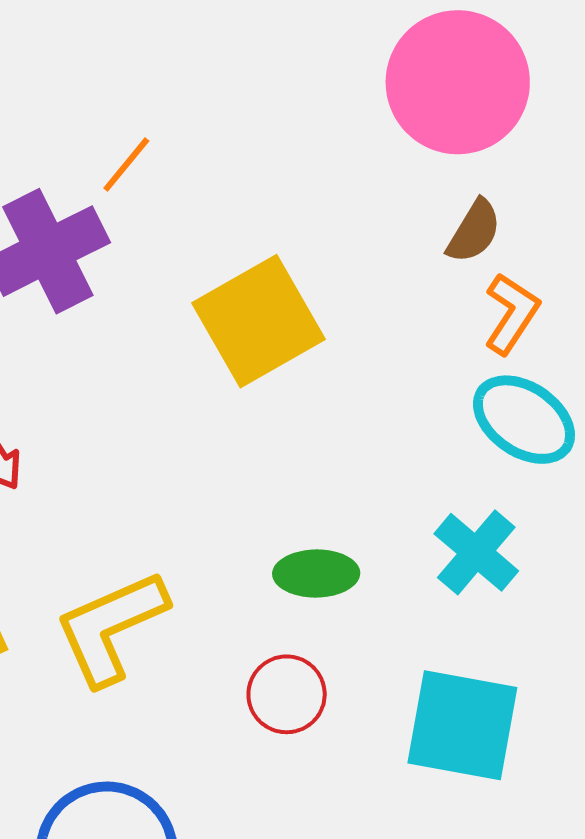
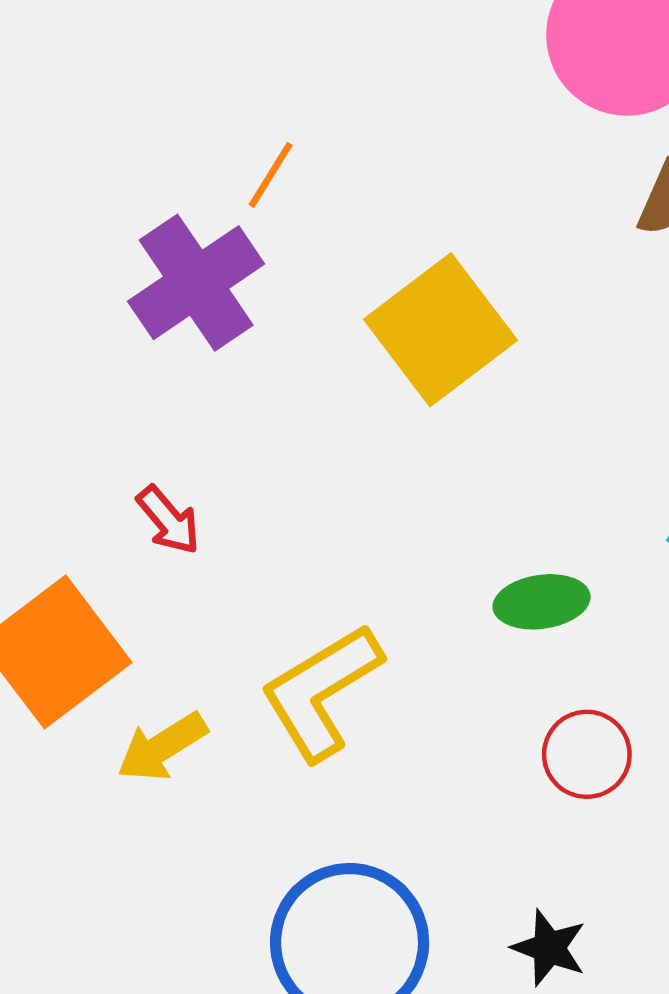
red circle: (287, 694) -> (587, 754), moved

